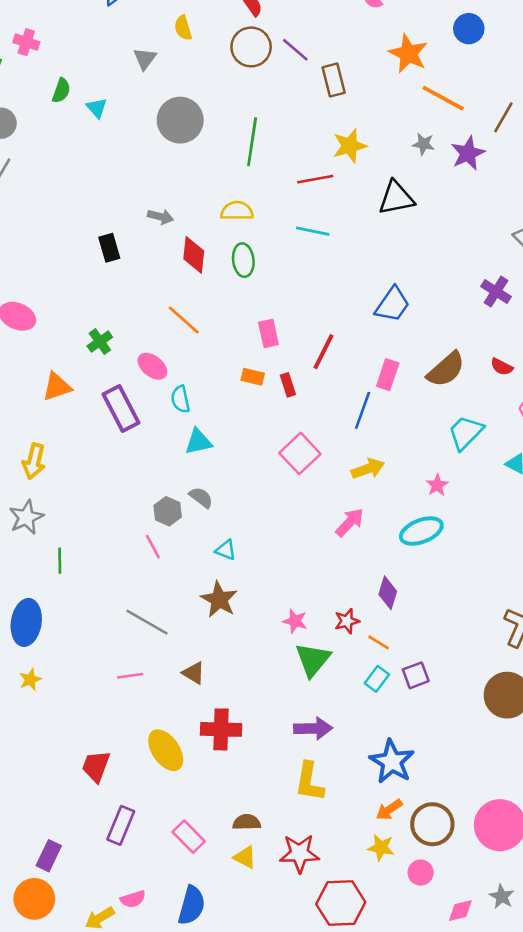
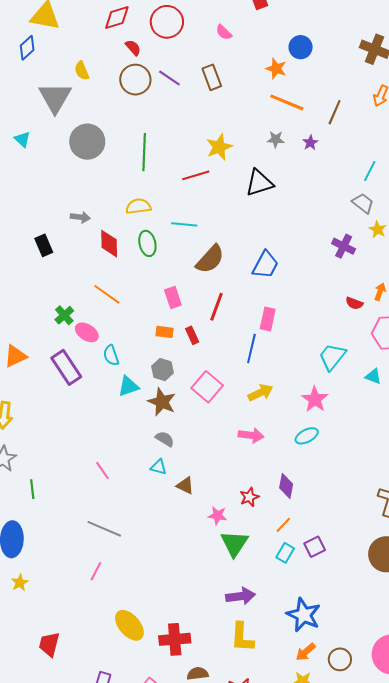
orange star: (408, 53) -> (276, 69), moved, size x0.7
gray triangle: (145, 59) -> (55, 98), size x1.8
brown rectangle: (334, 80) -> (212, 77), moved
purple star: (468, 153) -> (310, 143), size x0.6
cyan line: (313, 231) -> (184, 224), moved
green cross: (100, 342) -> (64, 315), moved
brown semicircle: (446, 369) -> (210, 259), moved
pink star: (437, 485) -> (315, 399), size x1.5
gray semicircle: (201, 497) -> (165, 439), moved
gray hexagon: (168, 511) -> (162, 370), moved
pink arrow: (350, 522) -> (251, 435), turned 60
cyan ellipse: (421, 531) -> (307, 436), size x0.7
brown star: (219, 600) -> (162, 402), moved
red star: (347, 621) -> (249, 497), moved
orange line: (379, 642) -> (283, 525), turned -72
brown triangle: (194, 673) -> (185, 486), moved
pink line: (130, 676) -> (96, 571), turned -48
red cross: (221, 729) -> (175, 639), moved
red trapezoid: (96, 766) -> (49, 644), moved
brown circle: (432, 824) -> (340, 659), size x0.7

